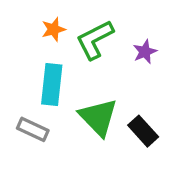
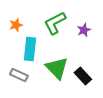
orange star: (53, 29) -> (16, 25), moved

